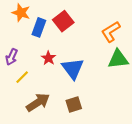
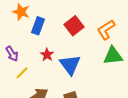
red square: (63, 21) -> (74, 26), moved
purple arrow: (12, 57) -> (12, 54), turned -56

